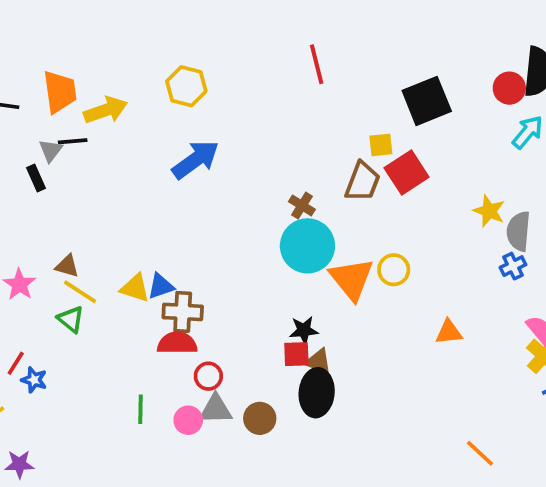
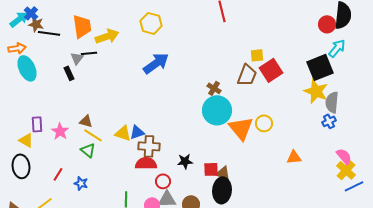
black square: (427, 101) -> (320, 67), moved
yellow star: (489, 211) -> (316, 91), size x1.4
black star: (304, 330) -> (185, 161), moved
blue star: (34, 380) -> (81, 183), moved

